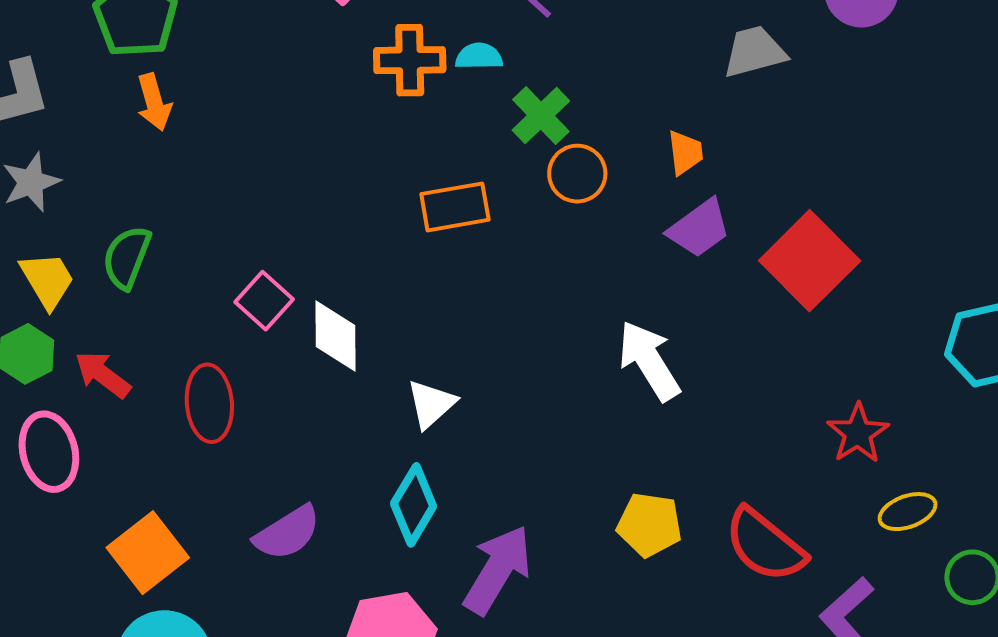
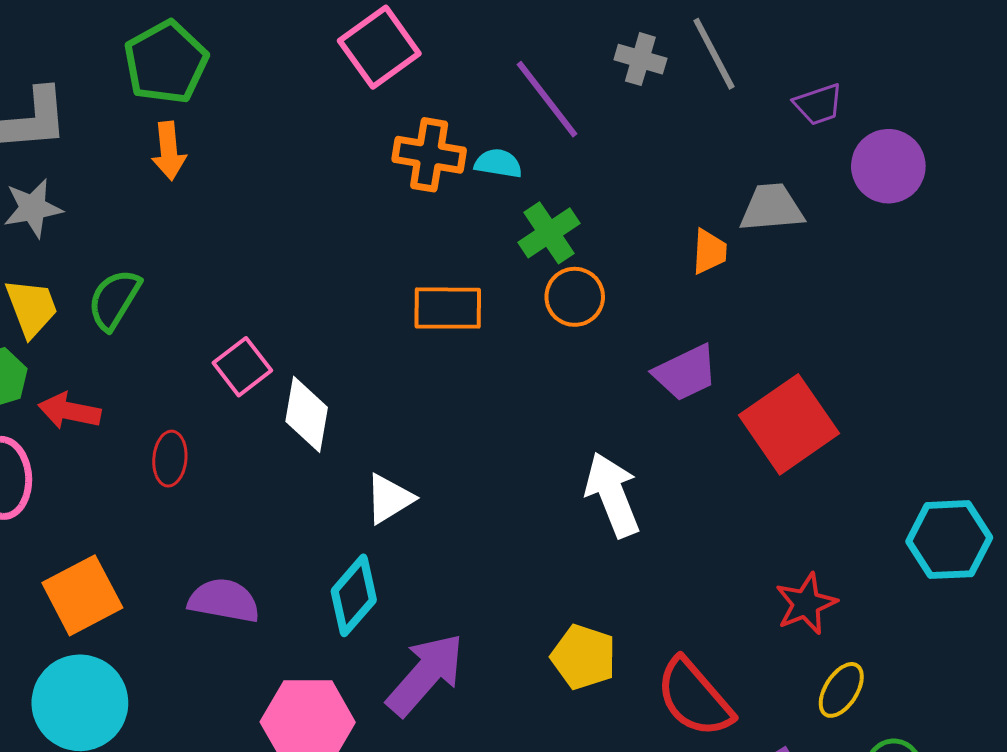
orange trapezoid: (685, 153) -> (709, 252), moved
red arrow: (103, 374) -> (69, 411), turned -36
red ellipse: (209, 403) -> (170, 459), size x0.7
yellow ellipse: (908, 512) -> (841, 690), turned -48
purple semicircle: (287, 533) -> (224, 601), turned -148

